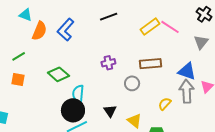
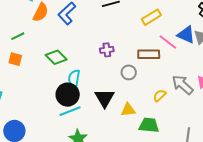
pink line: (170, 27) -> (168, 42), moved
blue triangle: (187, 71) -> (186, 35), moved
gray arrow: (187, 91) -> (183, 85), turned -50
black triangle: (110, 111) -> (105, 98), size x1.5
yellow triangle: (134, 121) -> (128, 110), turned -49

